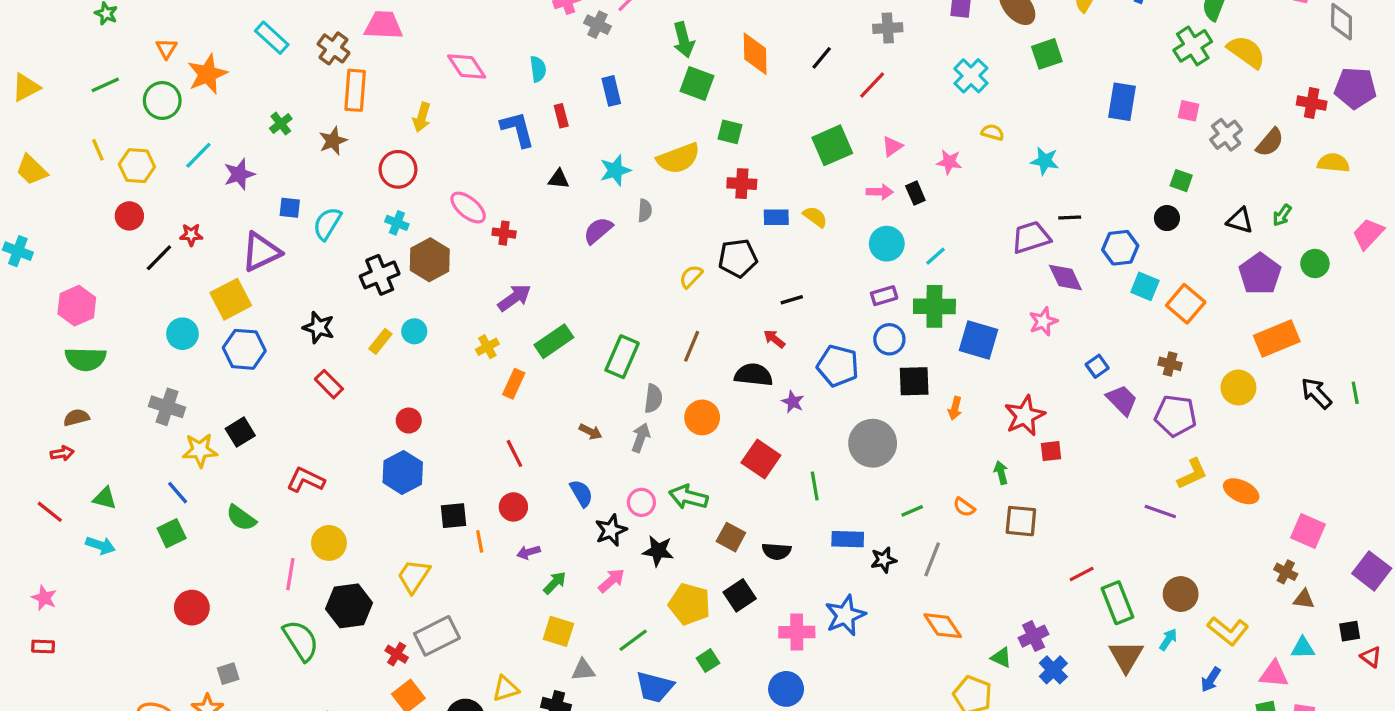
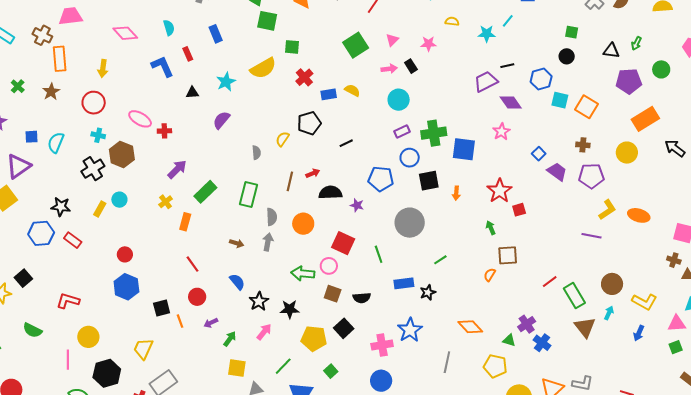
red cross: (742, 184) -> (304, 77), turned -36
gray semicircle: (645, 211) -> (256, 153), moved
cyan line: (936, 256) -> (508, 21), moved
purple pentagon: (1260, 274) -> (629, 81), turned -30
red arrow: (774, 339) -> (313, 173), moved, turned 128
blue hexagon: (244, 349) -> (41, 233), moved
pink circle: (641, 502) -> (329, 266), moved
orange semicircle: (964, 507) -> (490, 275), moved, turned 96
gray line: (932, 559) -> (447, 362), moved

